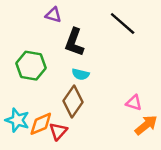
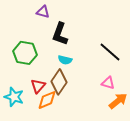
black line: (123, 24) -> (110, 52), moved
orange diamond: (41, 124) -> (47, 100), moved
red triangle: (58, 131) -> (38, 86), moved

